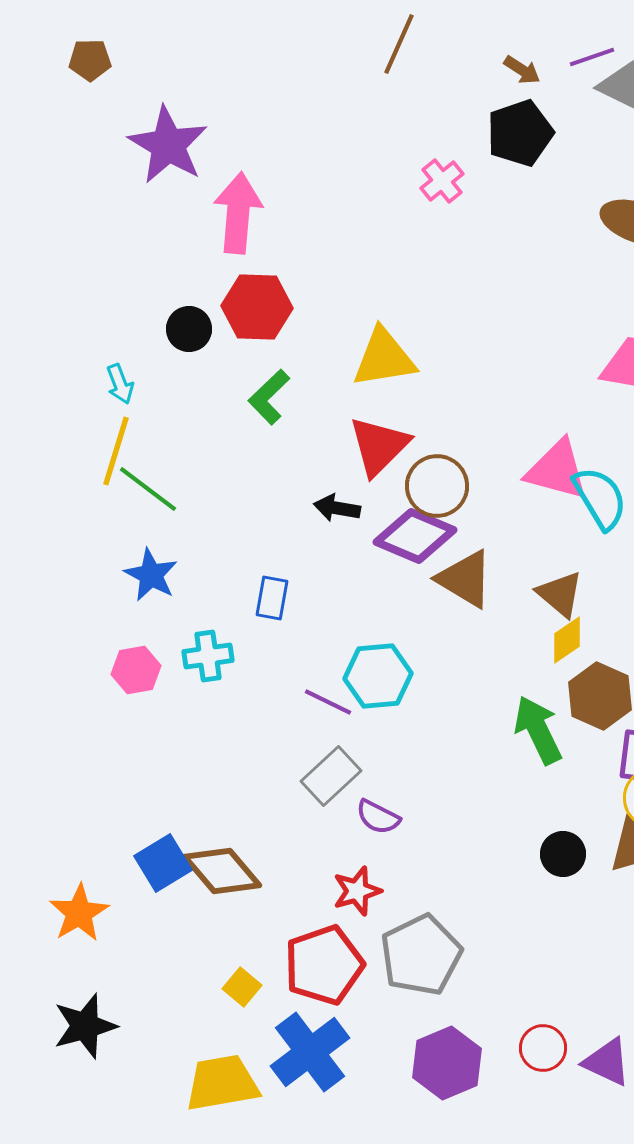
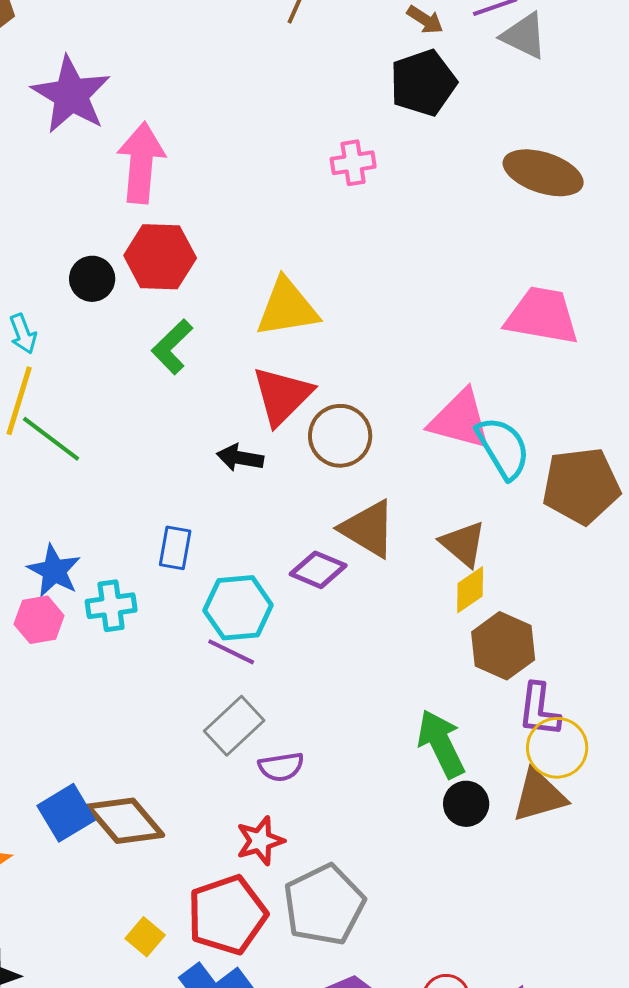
pink cross: (442, 181) -> (353, 163), moved, turned 30
purple diamond: (415, 536) -> (318, 570), moved, size x0.7
blue star: (151, 575) -> (54, 571), moved
cyan hexagon: (378, 676) -> (238, 608), moved
green arrow: (538, 730) -> (441, 744), moved
purple semicircle: (378, 817) -> (281, 767), turned -36

